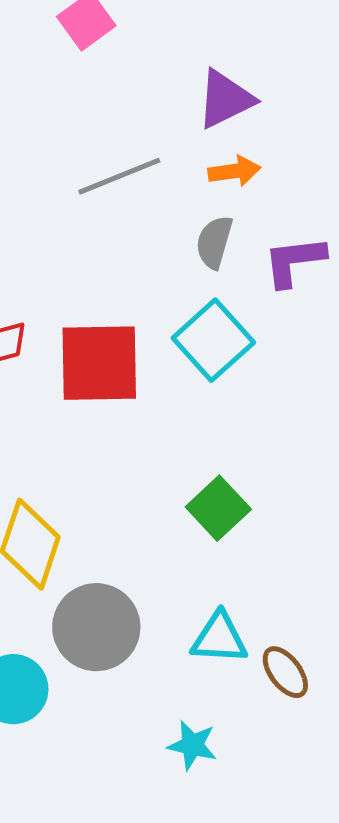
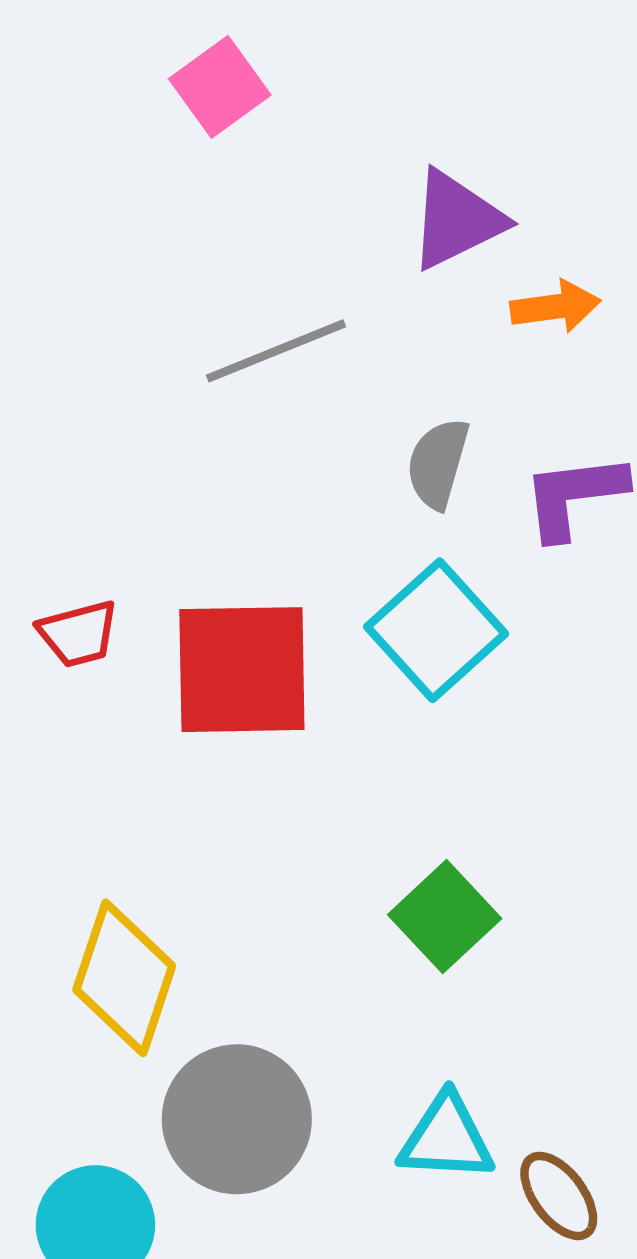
orange arrow: (234, 171) -> (555, 307), moved

